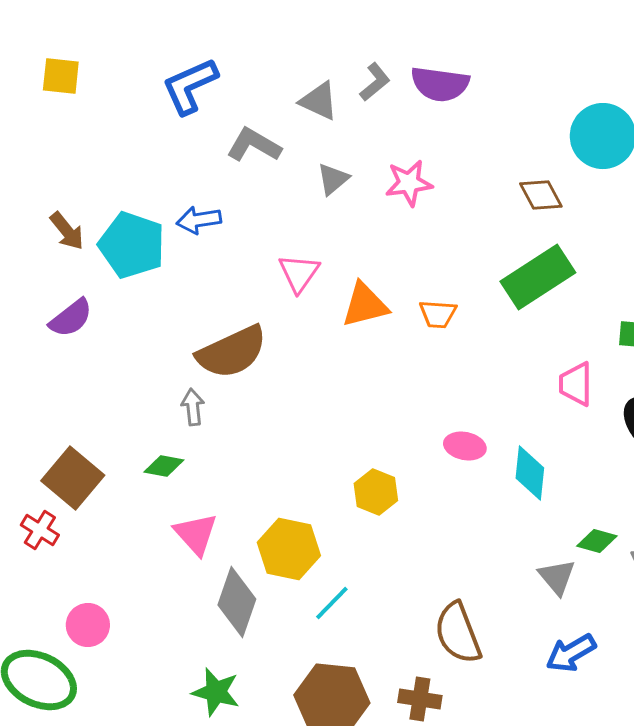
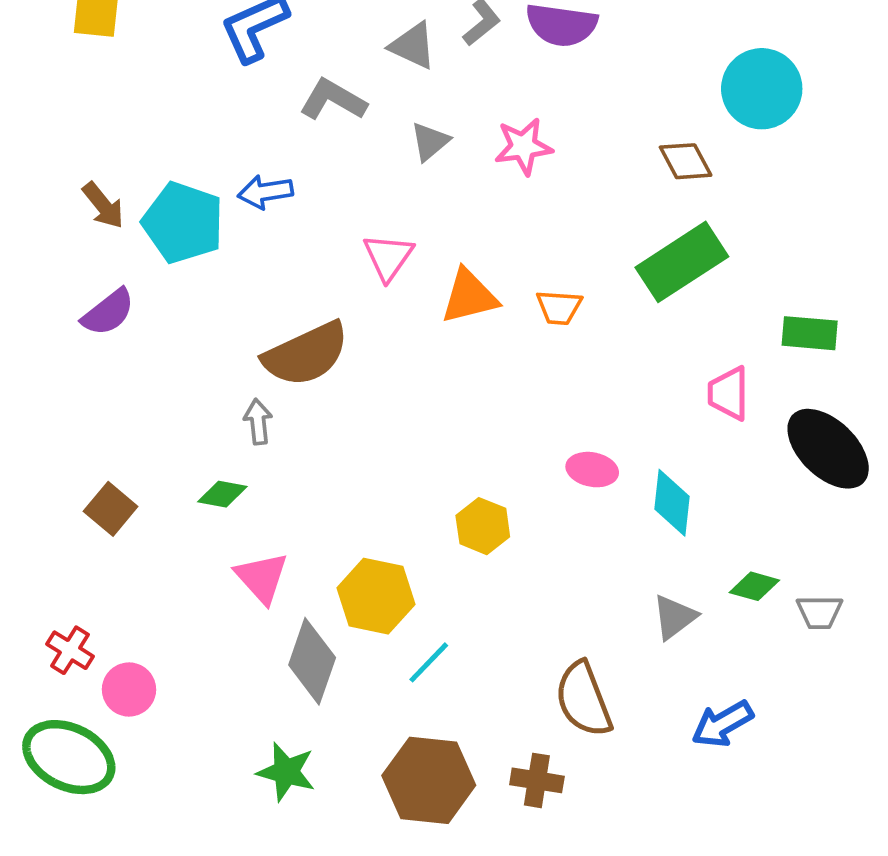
brown square: (73, 478) -> (111, 509), size x0.7
red cross: (40, 530) -> (70, 650), moved
gray triangle: (557, 577) -> (674, 617), moved, turned 33

